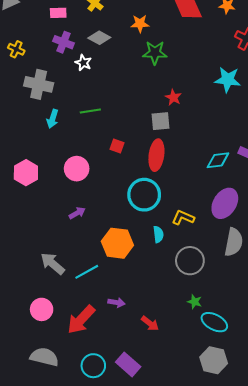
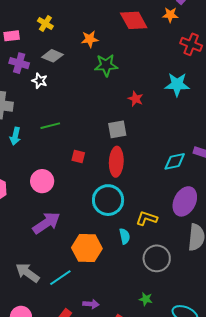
red star: (173, 97) -> (136, 99), moved
purple arrow: (77, 213) -> (46, 223), size x1.8
green star: (195, 302) -> (146, 299), moved

